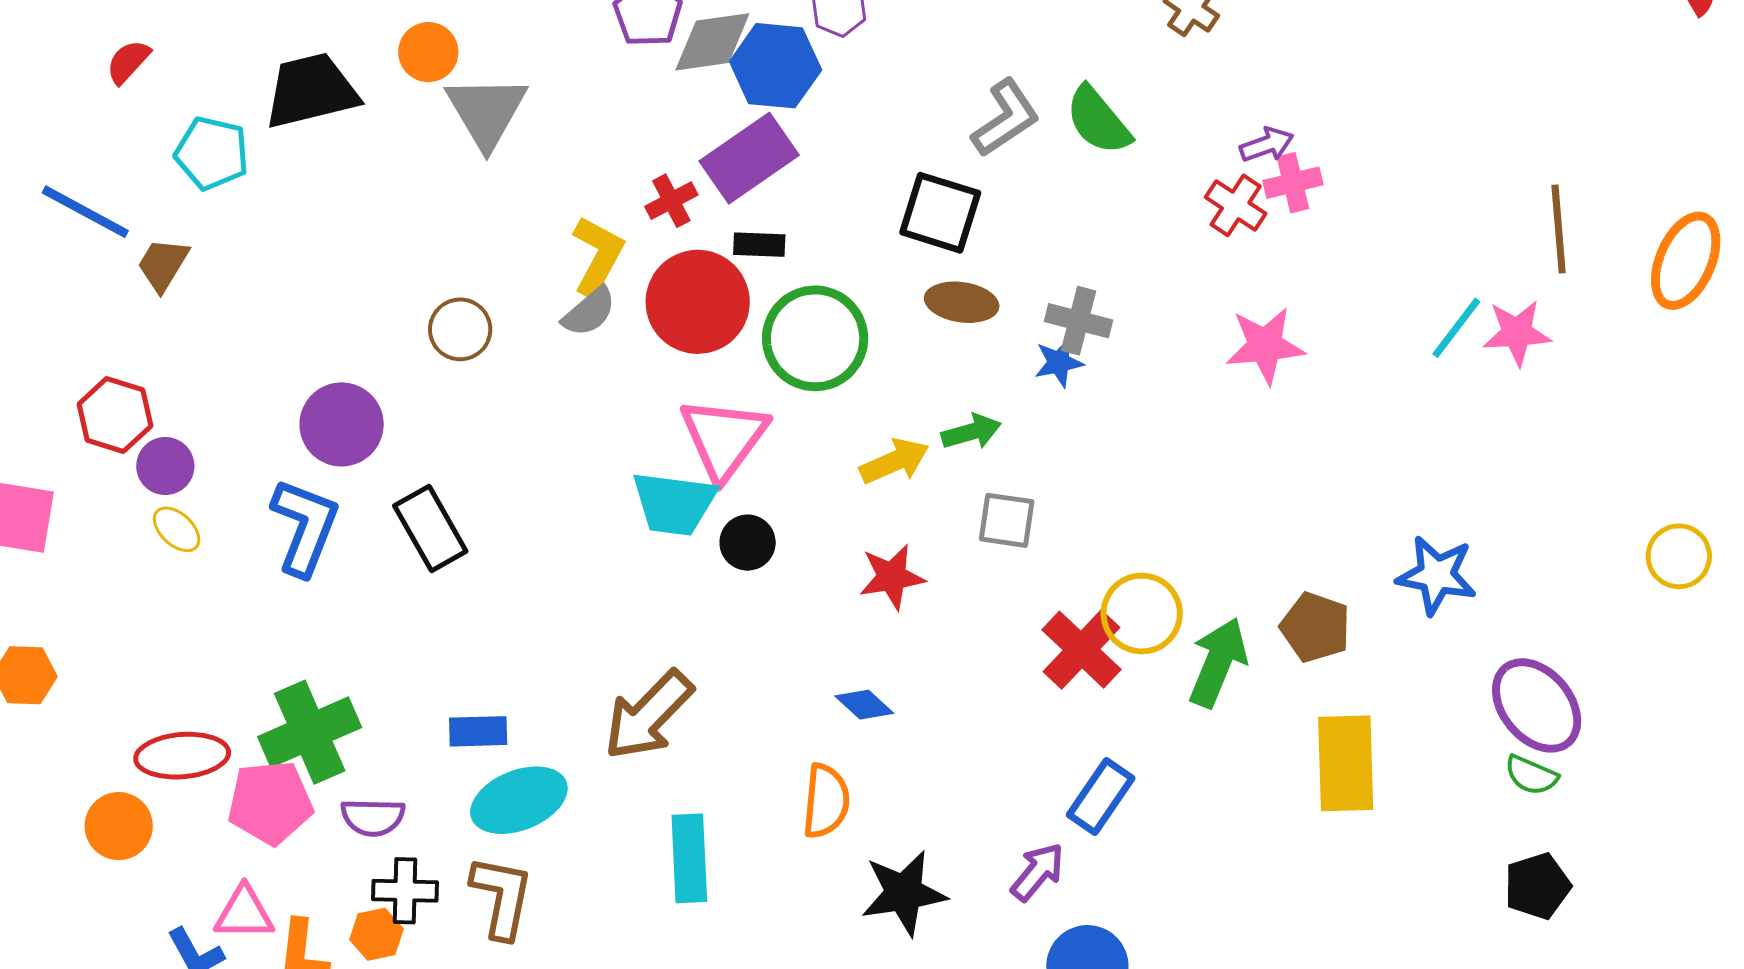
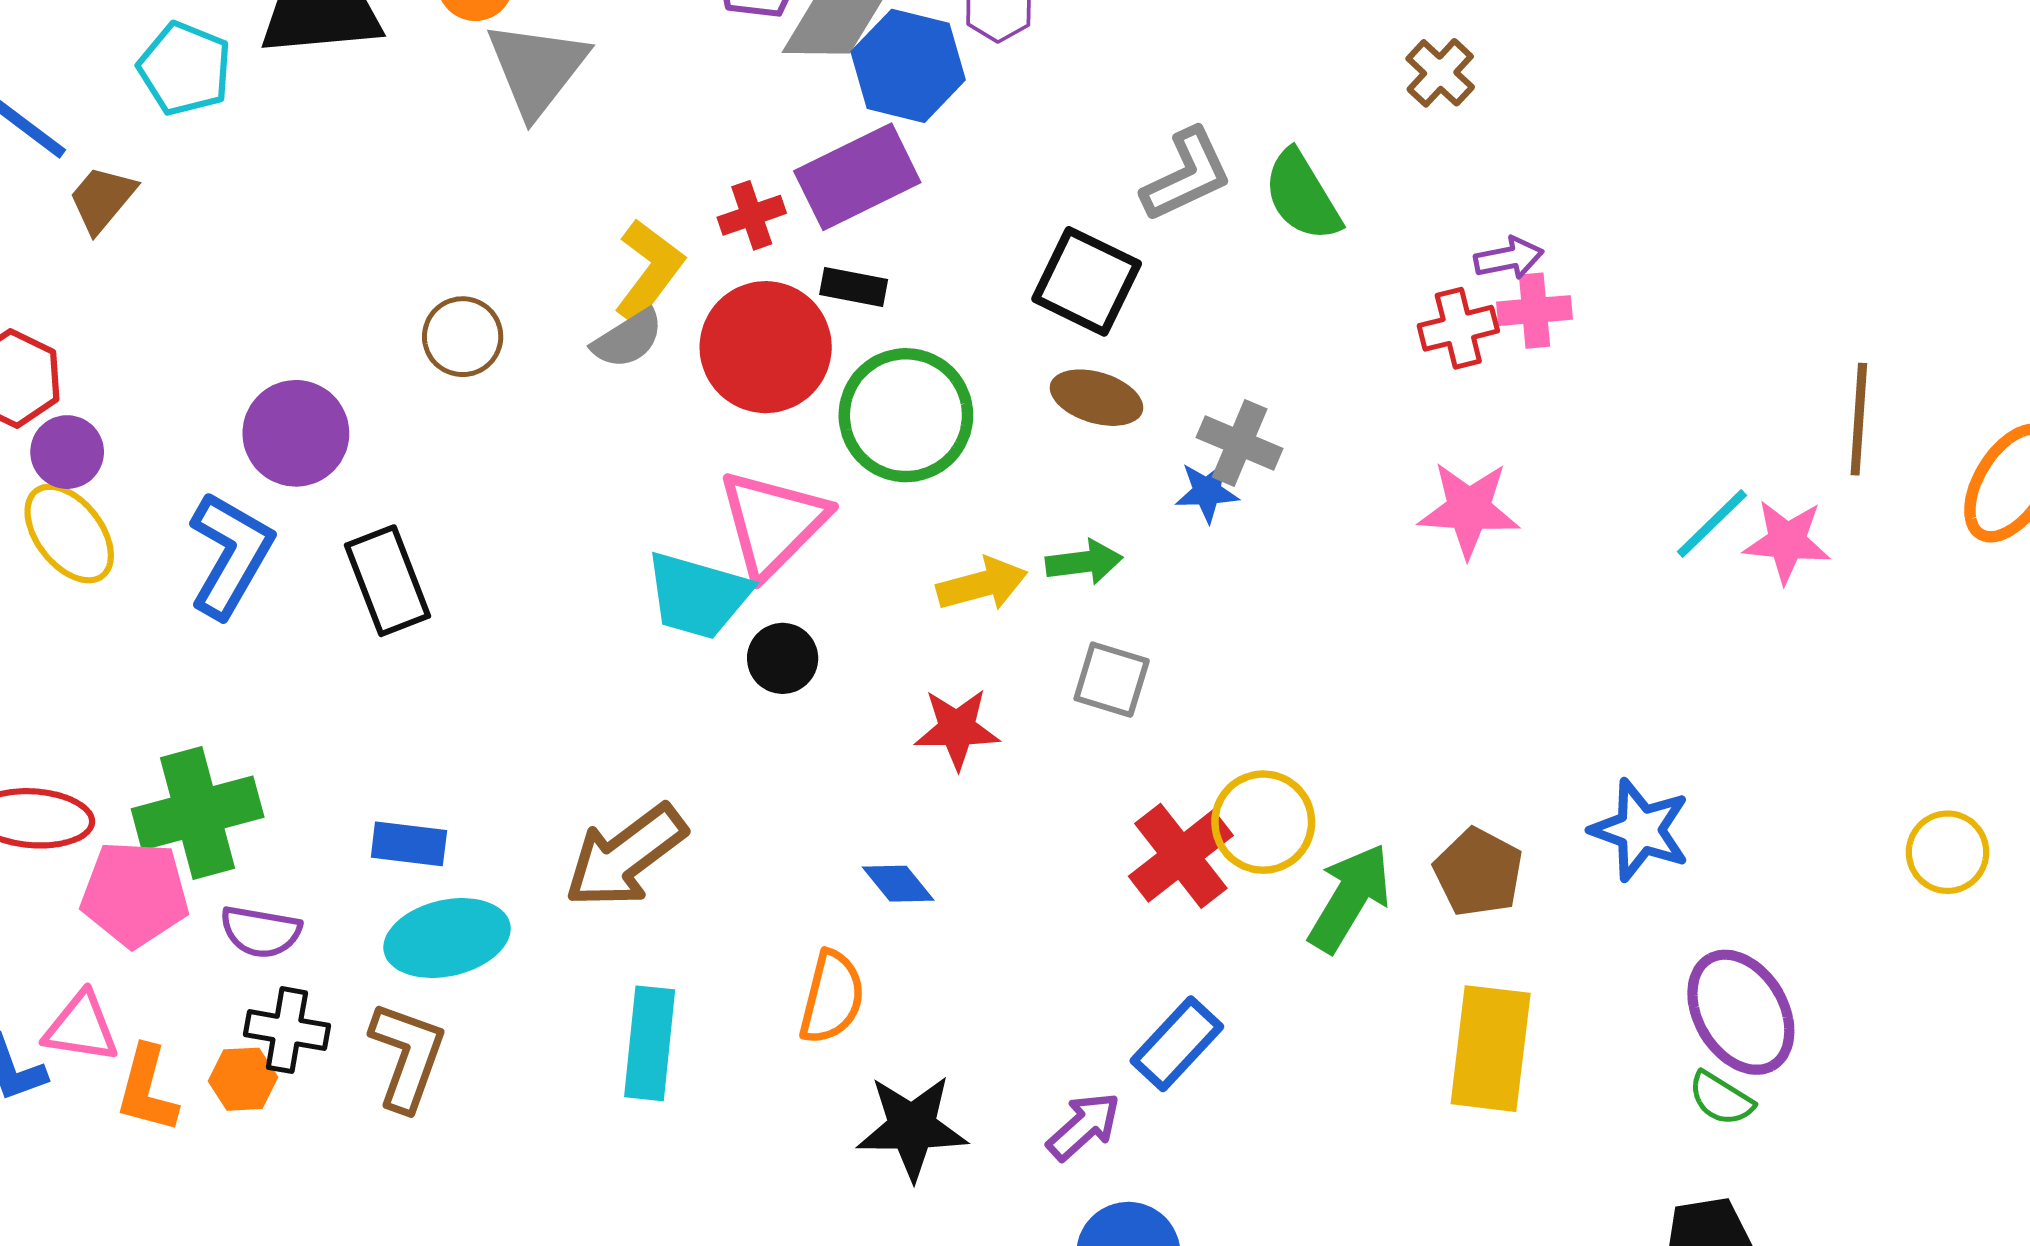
red cross: (1236, 205) -> (1458, 328), turned 34
yellow ellipse: (177, 529) -> (69, 534), size x1.6

